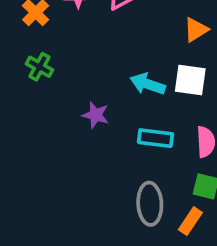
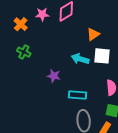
orange triangle: (196, 30) -> (93, 34), moved
cyan rectangle: (156, 138) -> (78, 95), moved

